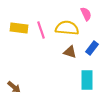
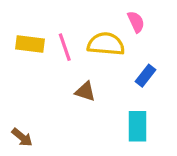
brown triangle: (70, 52) -> (85, 91), moved

